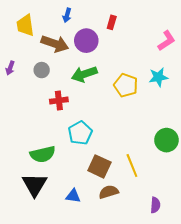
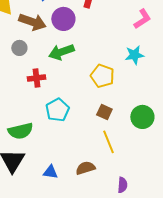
yellow pentagon: (126, 85) -> (102, 76), moved
brown square: (99, 166) -> (104, 112), moved, size x0.7
purple semicircle: (155, 205) -> (122, 185), moved

